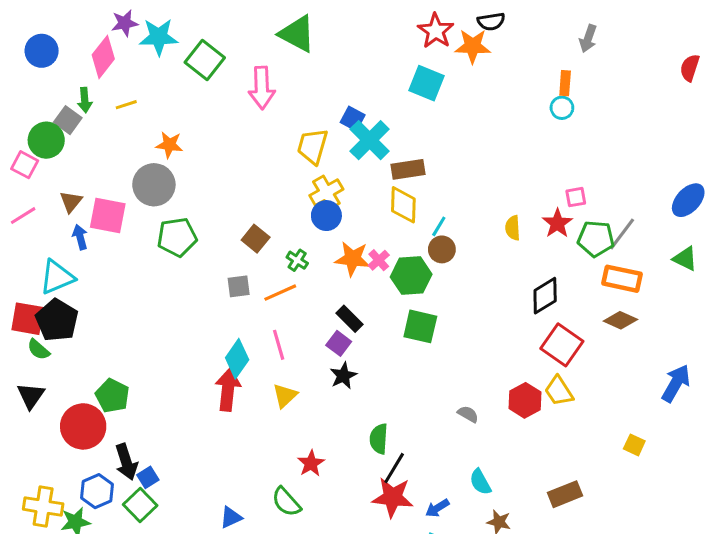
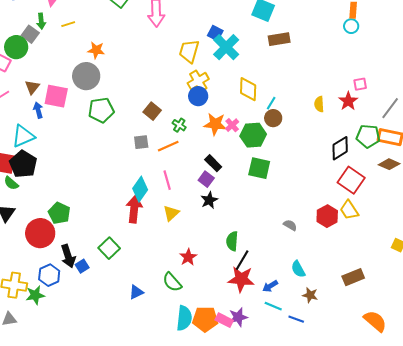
brown rectangle: (408, 169) -> (279, 39), moved
green pentagon: (596, 239) -> (368, 136), moved
green square: (140, 505) -> (109, 248), moved

